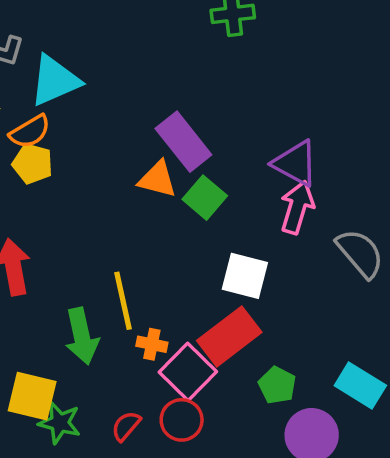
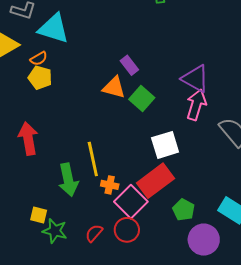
cyan triangle: (55, 80) -> (54, 28), turned 40
orange semicircle: (30, 132) -> (39, 59), size x0.7
purple rectangle: (183, 142) -> (129, 65), size x0.6
white square: (245, 276) -> (165, 145), turned -32
yellow square: (32, 396) -> (39, 215), size x0.6

